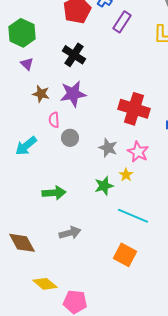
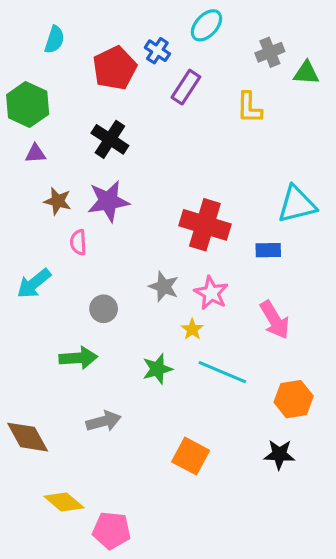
purple triangle: (27, 64) -> (35, 154), turned -48
gray circle: (70, 138) -> (104, 309), moved
green star: (104, 186) -> (157, 369), moved
cyan line: (133, 216) -> (222, 372), moved

